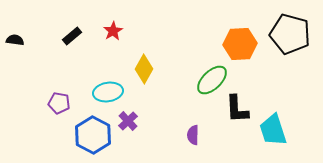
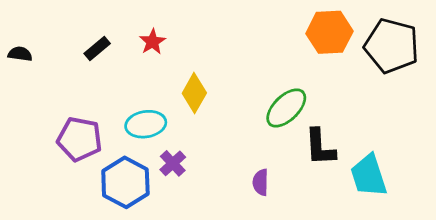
orange hexagon: (240, 44) -> (329, 32), moved
purple pentagon: (59, 103) -> (80, 139), size x1.5

